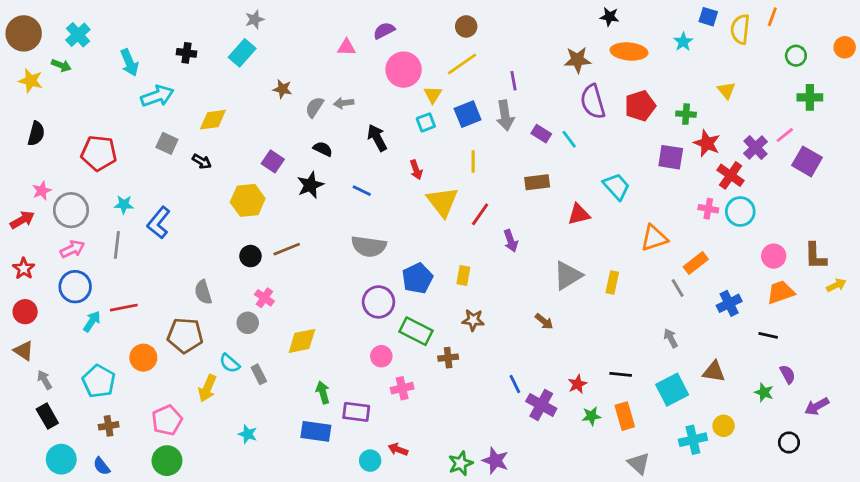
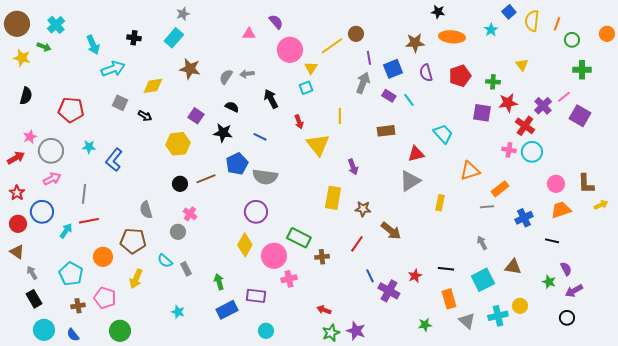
blue square: (708, 17) -> (509, 12), turned 32
orange line: (772, 17) -> (557, 24), moved
brown circle: (466, 26) -> (356, 34), moved
purple semicircle: (384, 31) -> (276, 22), turned 77
brown star: (282, 89) -> (190, 69), moved, size x1.5
purple semicircle: (593, 102) -> (426, 73), size x0.7
blue square: (468, 114) -> (393, 69), moved
gray arrow: (505, 116) -> (363, 83), turned -150
red star: (707, 143) -> (508, 103), turned -30
black star: (310, 185) -> (223, 133), turned 30
red line: (480, 214) -> (357, 244), moved
purple arrow: (511, 241) -> (353, 167), moved
gray line: (117, 245) -> (84, 194), moved
yellow rectangle: (463, 276) -> (333, 198), size x1.6
gray triangle: (568, 276) -> (410, 181), moved
blue pentagon: (417, 278) -> (237, 164), moved
blue circle: (75, 287) -> (42, 212), moved
gray line: (678, 288) -> (487, 207), turned -64
purple circle: (378, 302) -> (256, 212), moved
brown star: (473, 320) -> (363, 209), moved
brown arrow: (544, 321) -> (391, 231), size x1.5
yellow diamond: (302, 341) -> (245, 245), moved, turned -50
pink circle: (381, 356) -> (274, 256), size x1.6
yellow arrow: (207, 388) -> (136, 279), moved
green arrow: (323, 392) -> (219, 282), moved
purple arrow: (817, 406) -> (574, 291), moved
green star: (591, 416) -> (425, 325), moved
pink pentagon: (167, 420) -> (105, 298), moved, turned -30
blue rectangle: (316, 431) -> (227, 310), turned -35
red arrow: (398, 449) -> (324, 310), moved
gray triangle: (639, 463) -> (467, 321), moved

